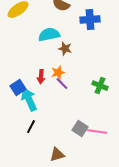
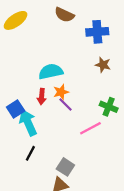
cyan semicircle: (49, 35) -> (51, 72), moved
brown star: (65, 49) -> (103, 65), moved
gray square: (80, 129) -> (65, 167), moved
pink line: (97, 132) -> (90, 128), moved, turned -36

